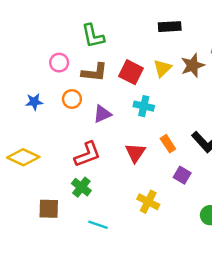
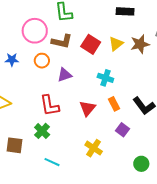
pink circle: (59, 63) -> (35, 31), size x1.6
cyan cross: (144, 106) -> (105, 78), moved
red L-shape: (87, 154) -> (50, 106), turned 95

